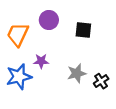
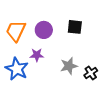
purple circle: (49, 20) -> (44, 30), moved
blue star: (19, 77) -> (17, 69), turned -30

